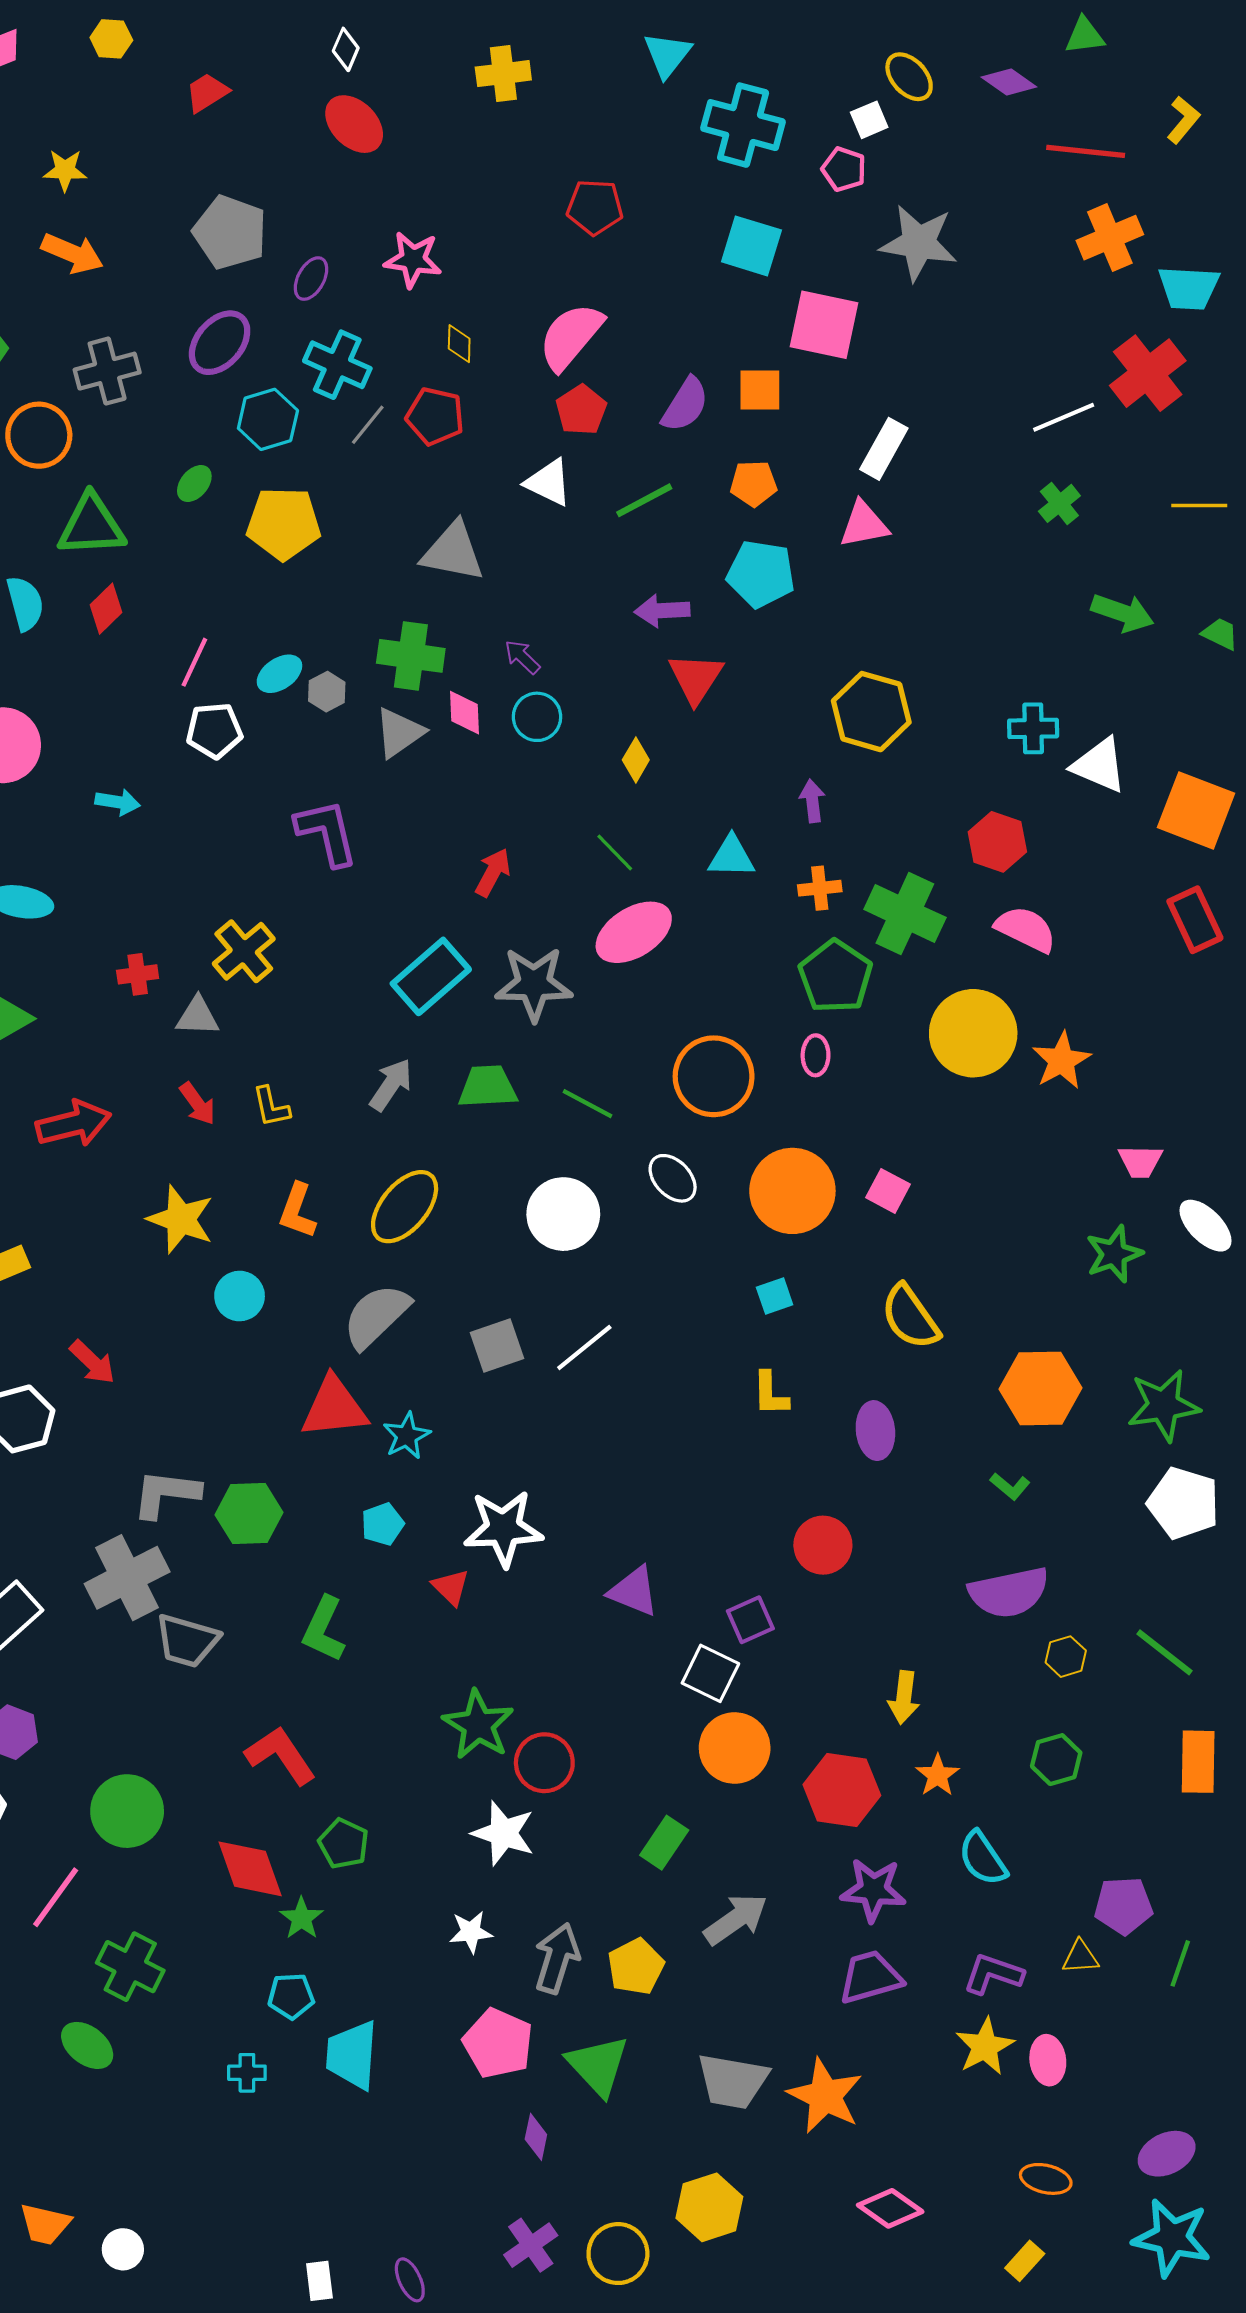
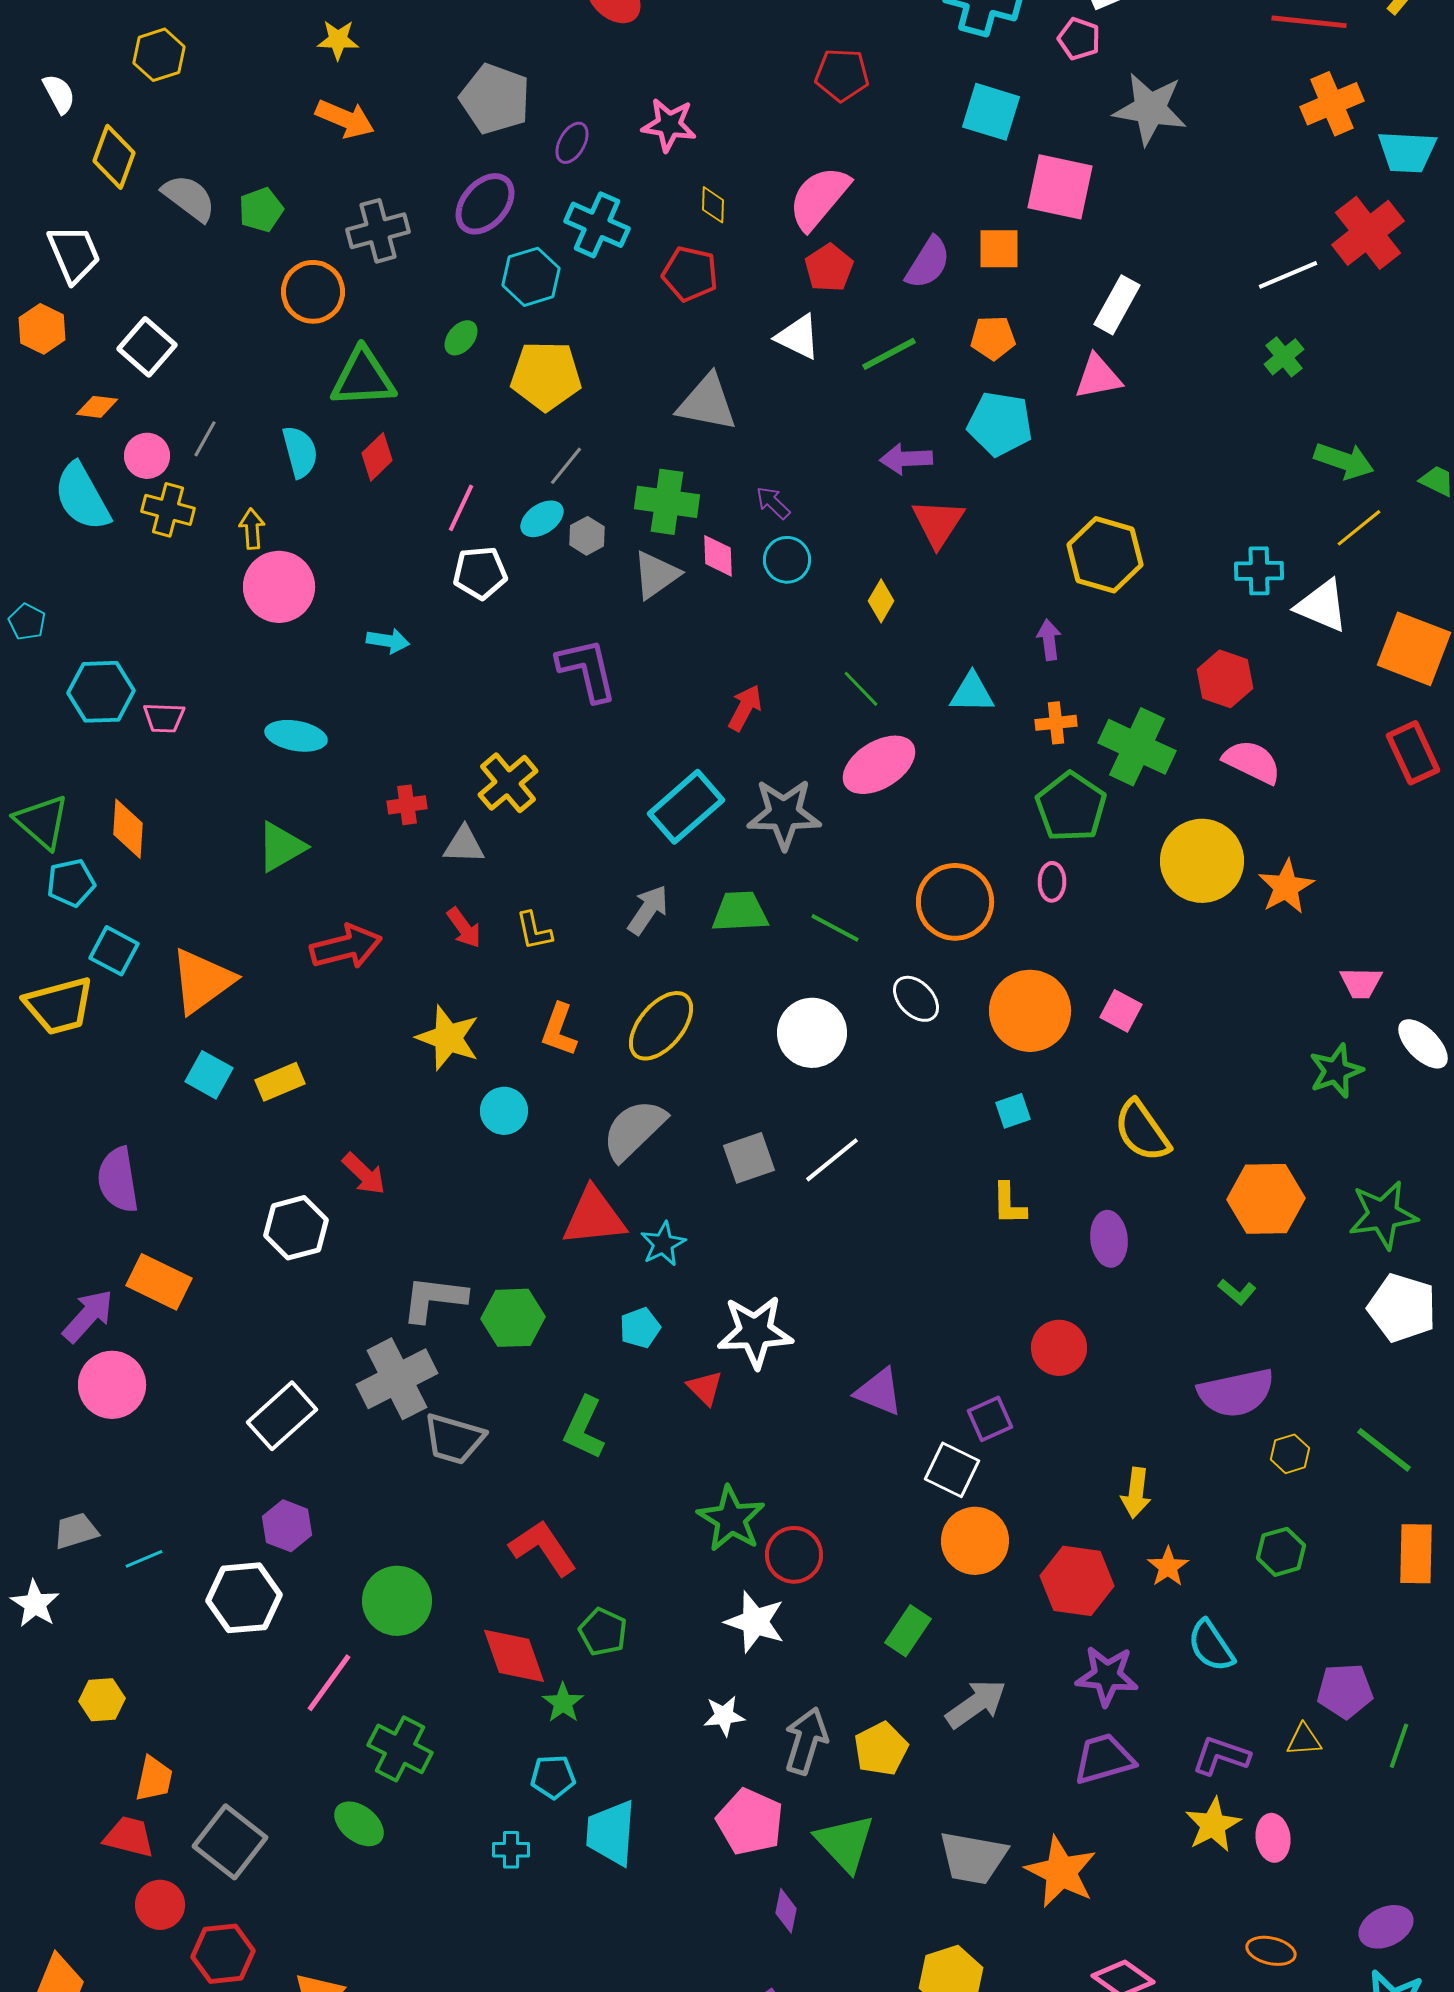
gray line: (368, 425) -> (566, 466), moved
yellow line: (1199, 506) -> (1359, 528), moved, turned -39

